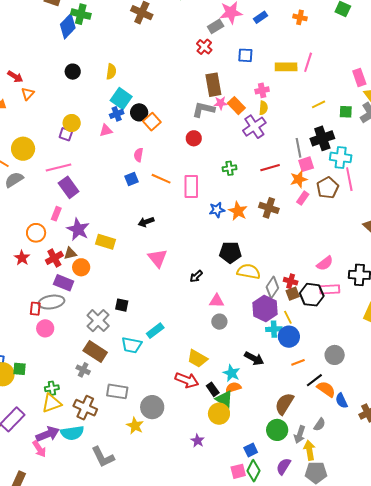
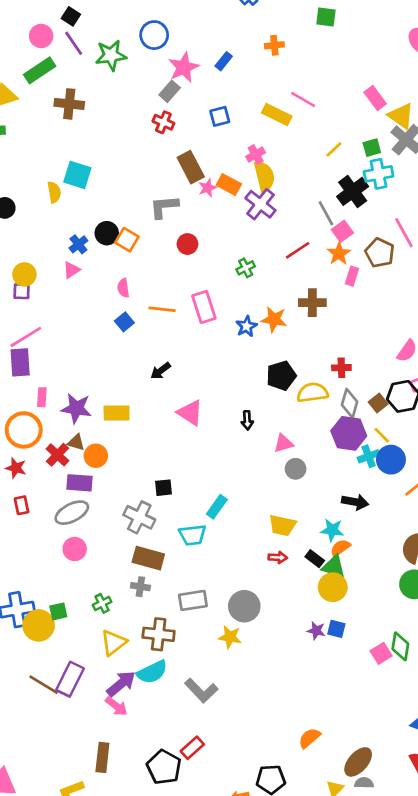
pink line: (308, 62) -> (303, 100), turned -60
yellow rectangle: (286, 67) -> (277, 114), turned 45
cyan square: (121, 98) -> (77, 175), moved
yellow semicircle: (263, 108) -> (264, 176), size x1.6
gray L-shape: (203, 109) -> (164, 207), moved
cyan cross: (341, 157) -> (379, 174), moved
purple rectangle: (69, 187) -> (20, 362), moved, turned 50
orange circle: (36, 233) -> (24, 430), size x1.4
brown triangle: (70, 253) -> (76, 442), turned 48
black arrow: (196, 276) -> (247, 420), turned -32
red cross: (291, 281) -> (341, 368), moved
red rectangle: (35, 309) -> (22, 505), moved
red arrow: (187, 380) -> (278, 557), size x0.6
green cross: (52, 388) -> (102, 603), moved
blue square: (251, 450) -> (336, 629), moved, turned -32

